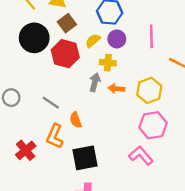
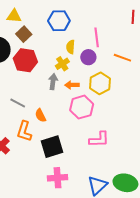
purple circle: (117, 39) -> (88, 57), moved
yellow semicircle: (93, 41) -> (71, 47), moved, turned -40
yellow cross: (108, 63) -> (62, 64), turned -32
pink hexagon: (153, 125) -> (82, 107), moved
pink L-shape: (141, 156) -> (99, 139), turned 135

